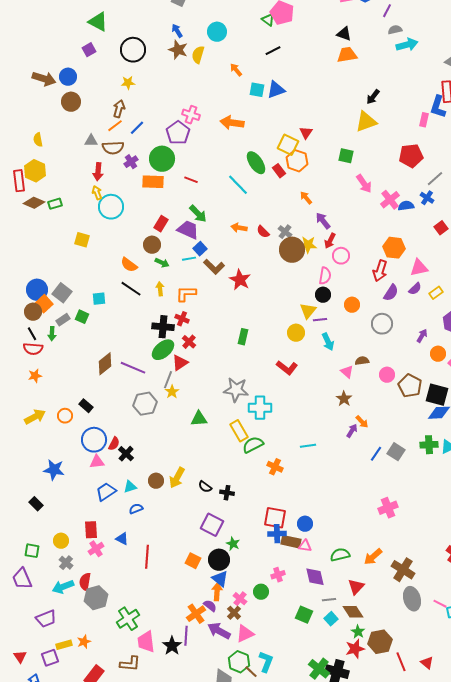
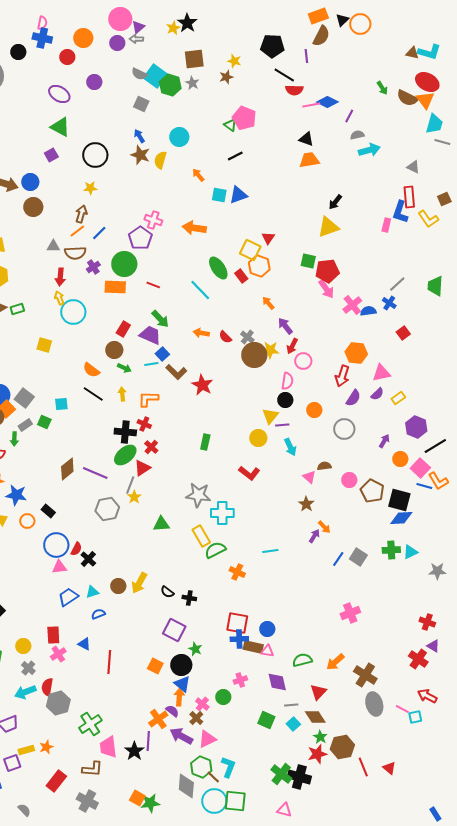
red pentagon: (411, 156) -> (327, 271), moved
blue star: (54, 470) -> (16, 495), moved

